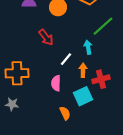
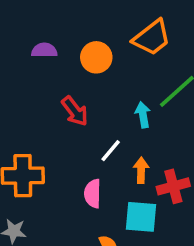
cyan arrow: (88, 47) -> (143, 115), moved
cyan square: (83, 96) -> (141, 217), turned 30

